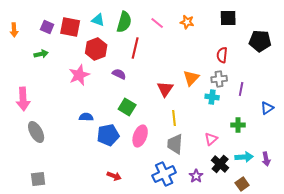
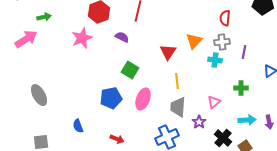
pink arrow: (23, 99) -> (26, 39), moved, turned -120
blue semicircle: (86, 117) -> (78, 126), moved, turned -112
black cross: (220, 164) -> (223, 138), moved
purple star: (196, 176) -> (199, 122), moved

